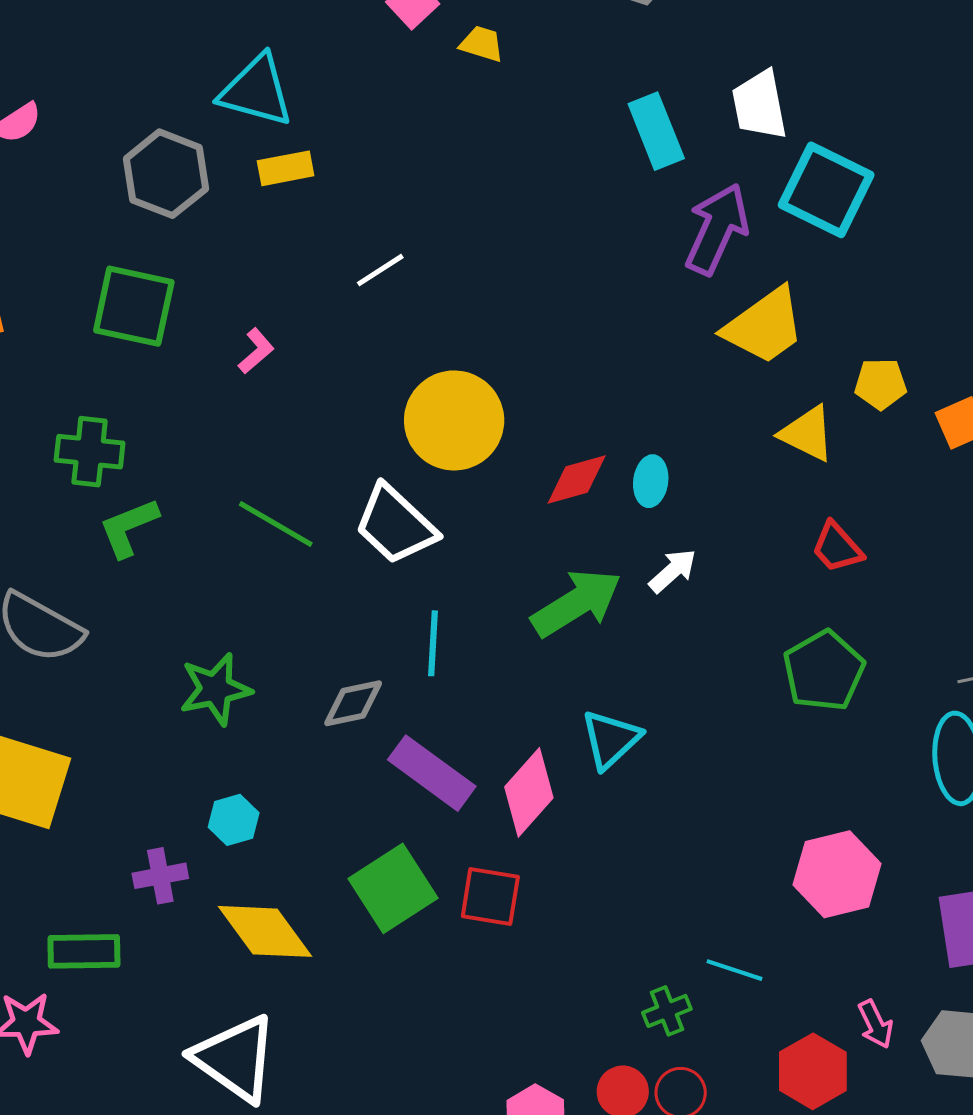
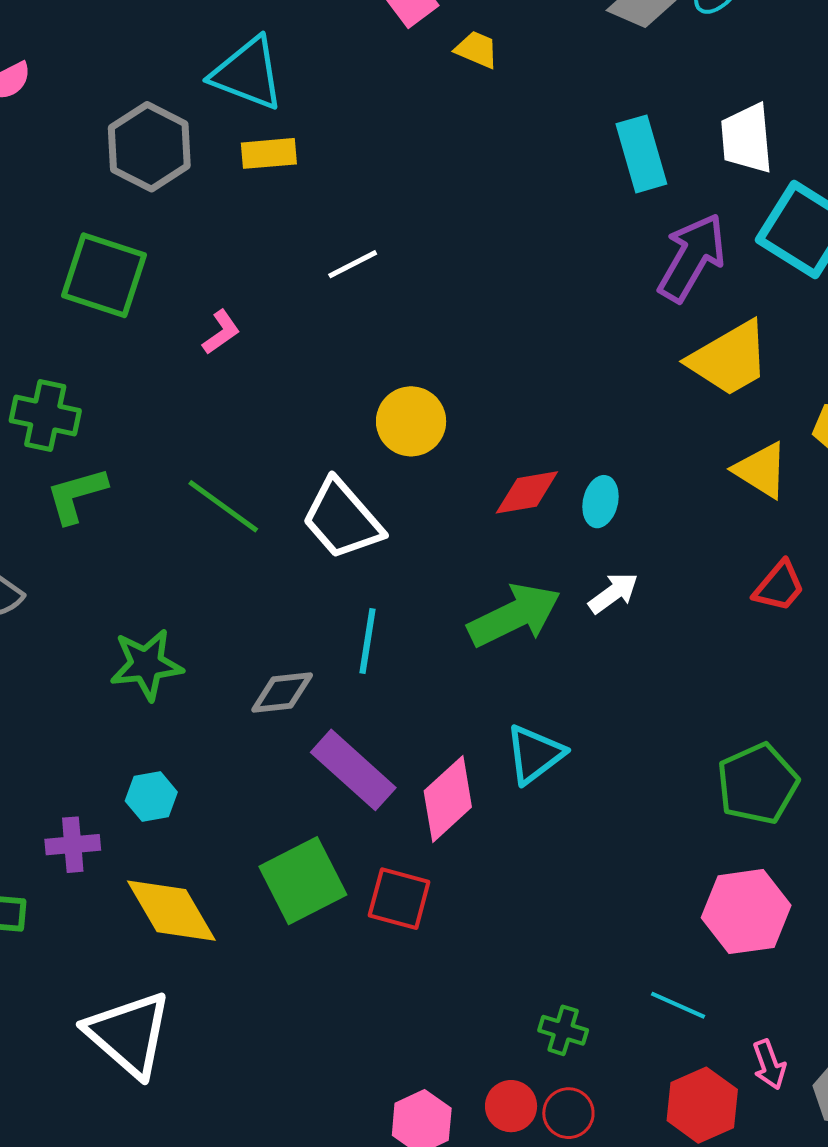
yellow circle: (454, 420) -> (411, 421), size x0.7
red trapezoid: (837, 547) -> (779, 586), turned -104
green pentagon: (824, 671) -> (757, 784), moved
cyan line: (734, 970) -> (678, 1005), moved
green cross: (667, 1011) -> (563, 1030), turned 33

